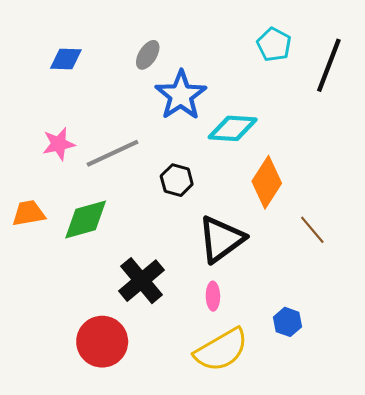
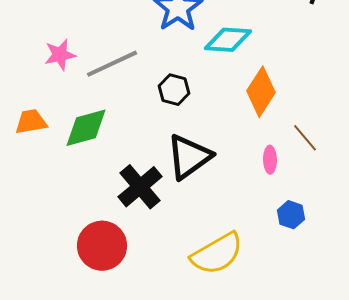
black triangle: (221, 239) -> (189, 157), moved
pink ellipse: (213, 296) -> (270, 160), moved
blue hexagon: (287, 322) -> (291, 215), moved

